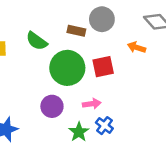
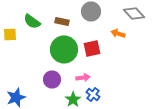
brown rectangle: (76, 31) -> (62, 21), moved
green semicircle: (37, 41) -> (32, 21), moved

